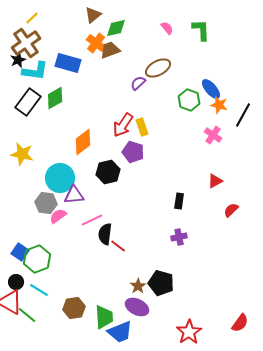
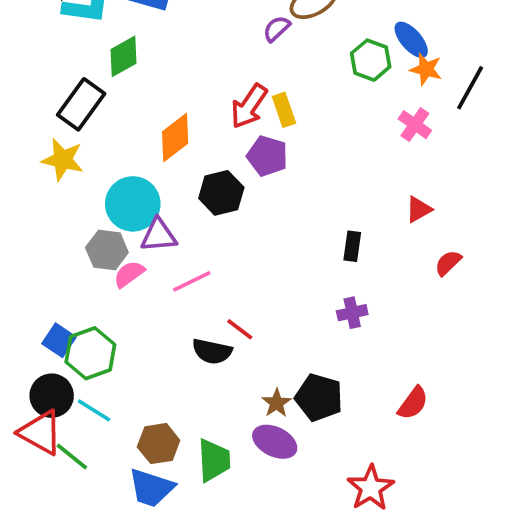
black rectangle: (28, 102) -> (81, 104), moved
black semicircle: (105, 234) -> (212, 351), moved, turned -85
black circle: (16, 282) -> (52, 396), size x1.5
red semicircle: (240, 323) -> (413, 403), moved
blue trapezoid: (120, 332) -> (151, 488), moved, turned 40

